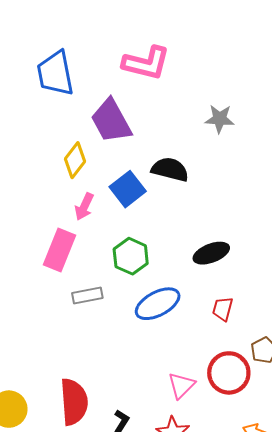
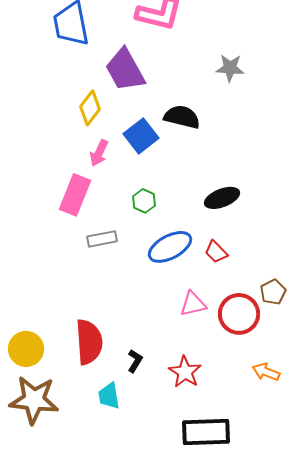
green hexagon: (131, 256) -> (144, 201), size x0.7
red trapezoid: (223, 309) -> (216, 252), moved, turned -60
pink triangle: (181, 385) -> (193, 304), moved, turned 32

